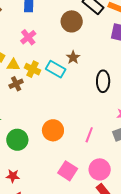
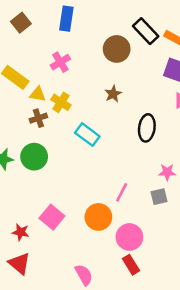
cyan rectangle: (56, 69) -> (87, 135), moved
orange circle: (53, 130) -> (98, 217), moved
green circle: (17, 140) -> (34, 157), moved
pink square: (68, 171) -> (52, 217), moved

